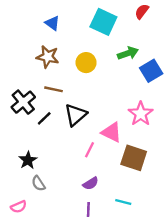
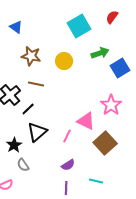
cyan square: (103, 22) -> (79, 26), turned 35
blue triangle: (52, 23) -> (16, 27), moved
black triangle: (76, 115) -> (37, 132), moved
brown square: (134, 158) -> (105, 143), turned 30

